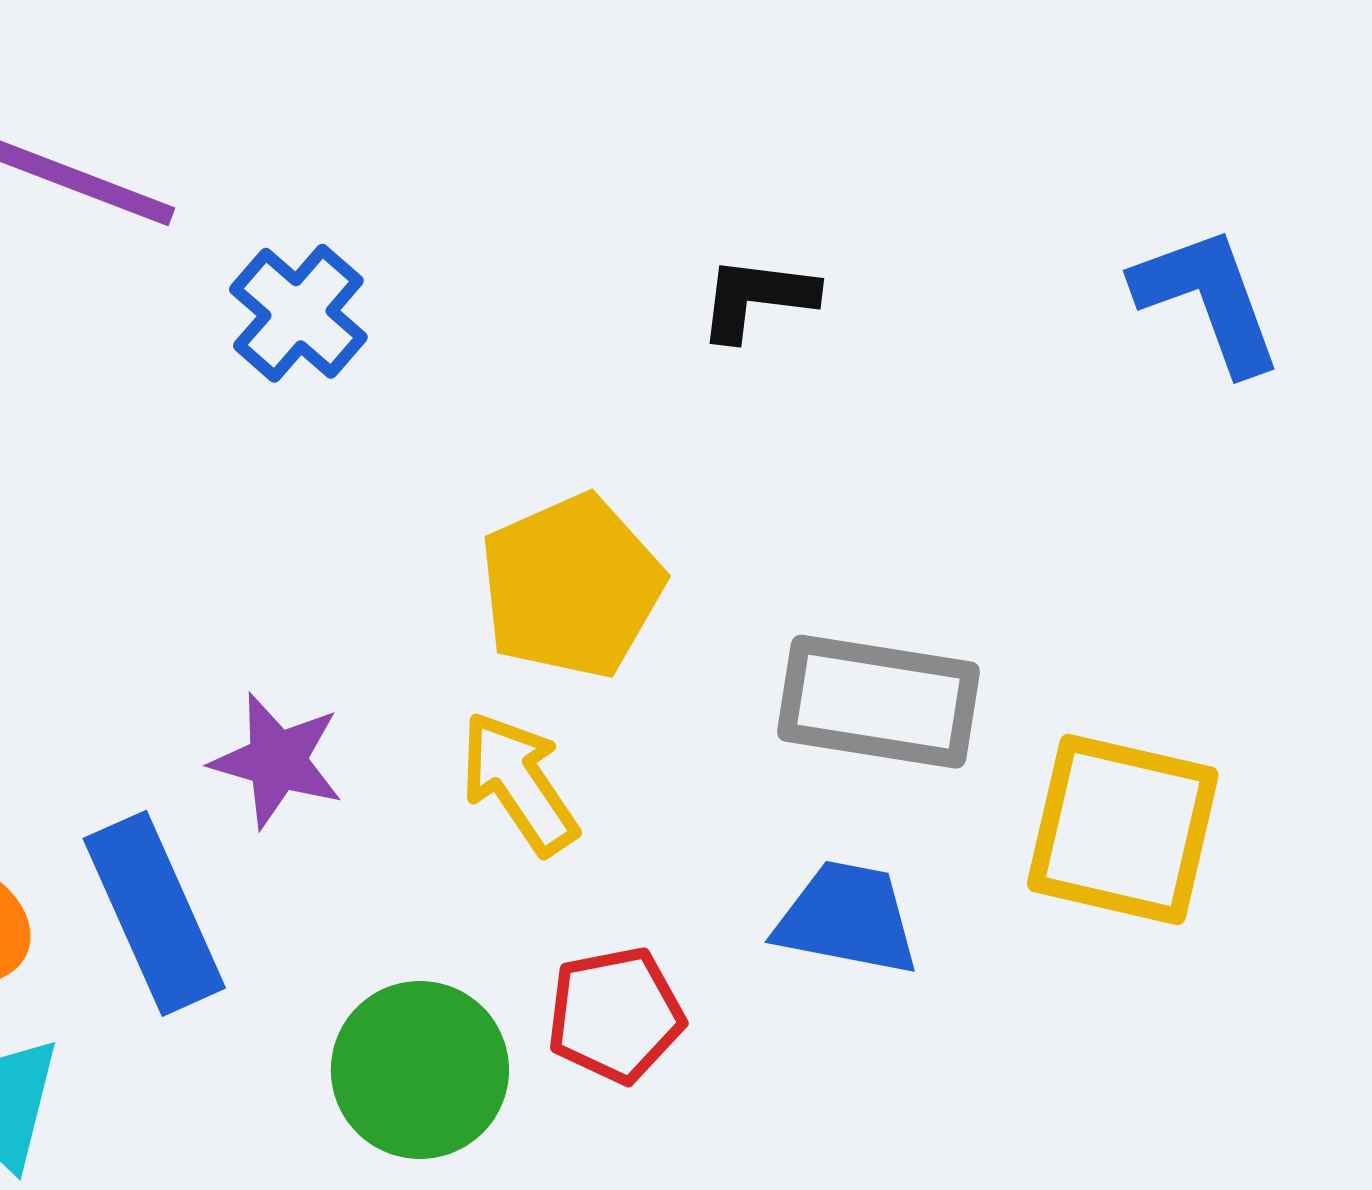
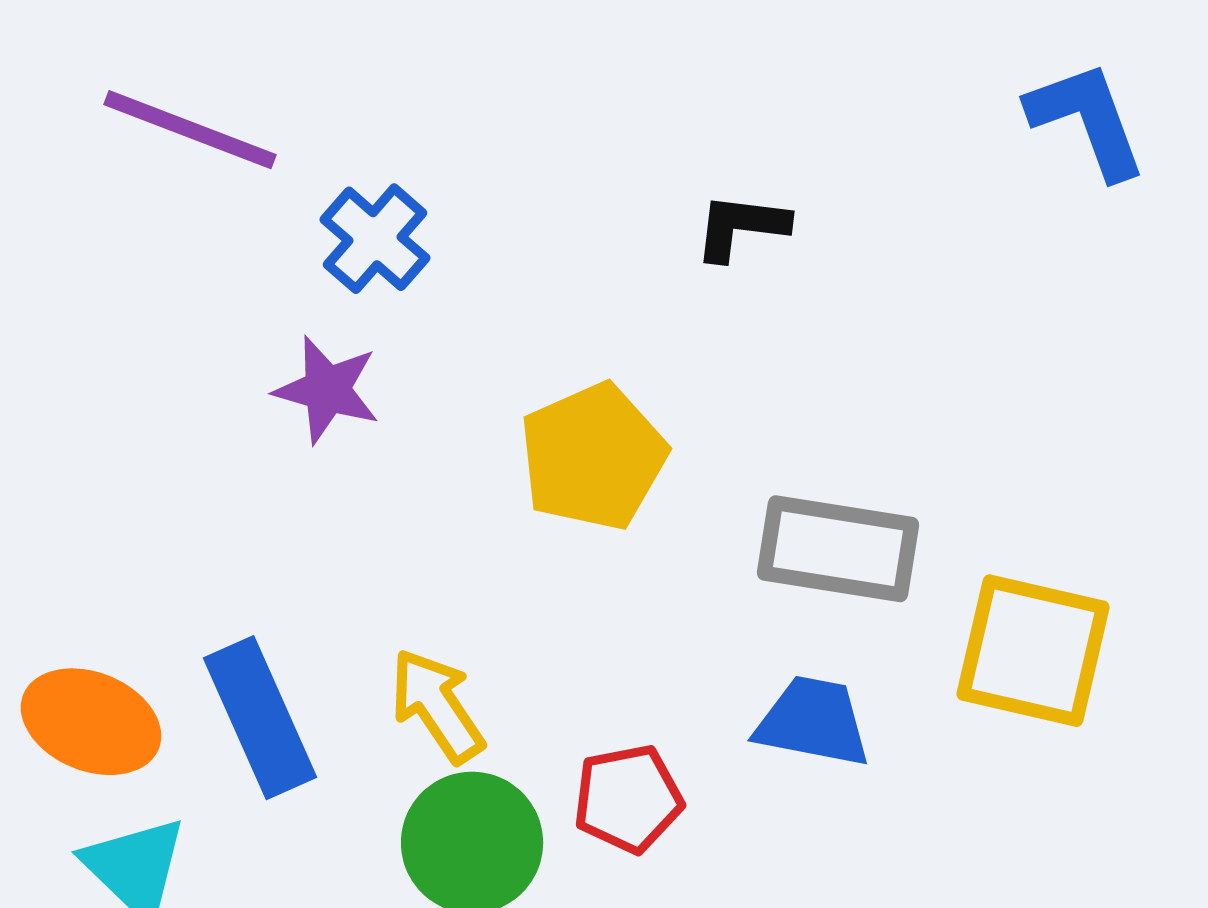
blue L-shape: (1208, 299) -> (1087, 120), moved
purple star: (277, 761) -> (327, 390), moved
yellow arrow: (519, 783) -> (437, 706), moved

